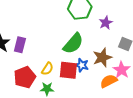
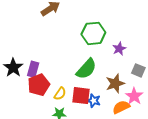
blue star: (82, 65) -> (94, 101), moved
red pentagon: (25, 77) -> (39, 85), moved

